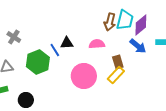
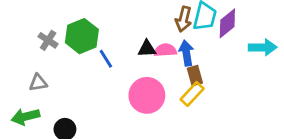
black triangle: (67, 43) -> (147, 49), moved
blue arrow: (138, 46) -> (186, 53), moved, turned -138
green hexagon: (38, 62) -> (82, 36), moved

